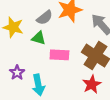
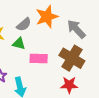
red star: (92, 84) -> (69, 85), turned 30

